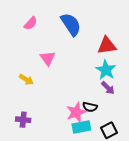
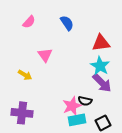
blue semicircle: (71, 24) -> (67, 23), size x0.7
purple arrow: (108, 88) -> (102, 83), size x1.5
purple cross: (23, 120) -> (22, 113), size x1.5

